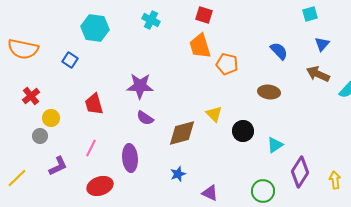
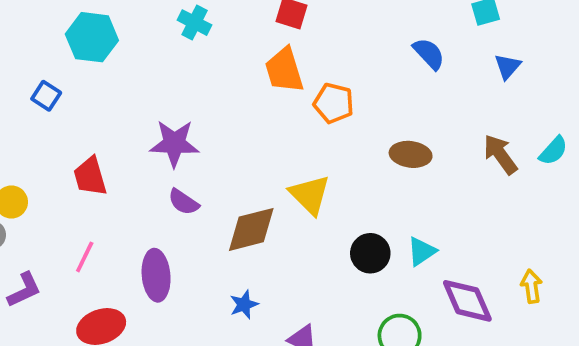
blue semicircle: (279, 51) -> (429, 54), moved
brown arrow: (318, 74) -> (500, 154), moved, turned 30
yellow triangle: (214, 114) -> (310, 195), size x1.4
black circle: (243, 131) -> (370, 253), moved
purple diamond: (300, 172) -> (467, 301), turned -56
yellow arrow: (335, 180) -> (531, 286), moved

